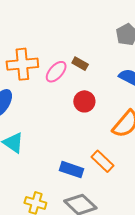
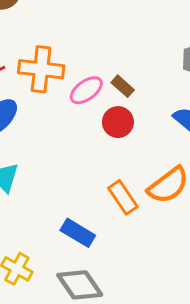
red circle: (84, 101) -> (118, 122), moved
orange rectangle: (103, 161) -> (123, 197), moved

